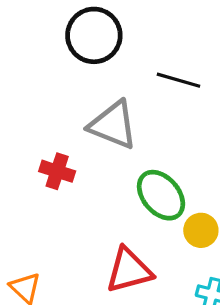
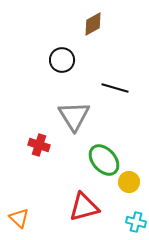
black circle: (94, 35) -> (62, 60), size x0.7
gray triangle: (113, 125) -> (74, 116), turned 36

